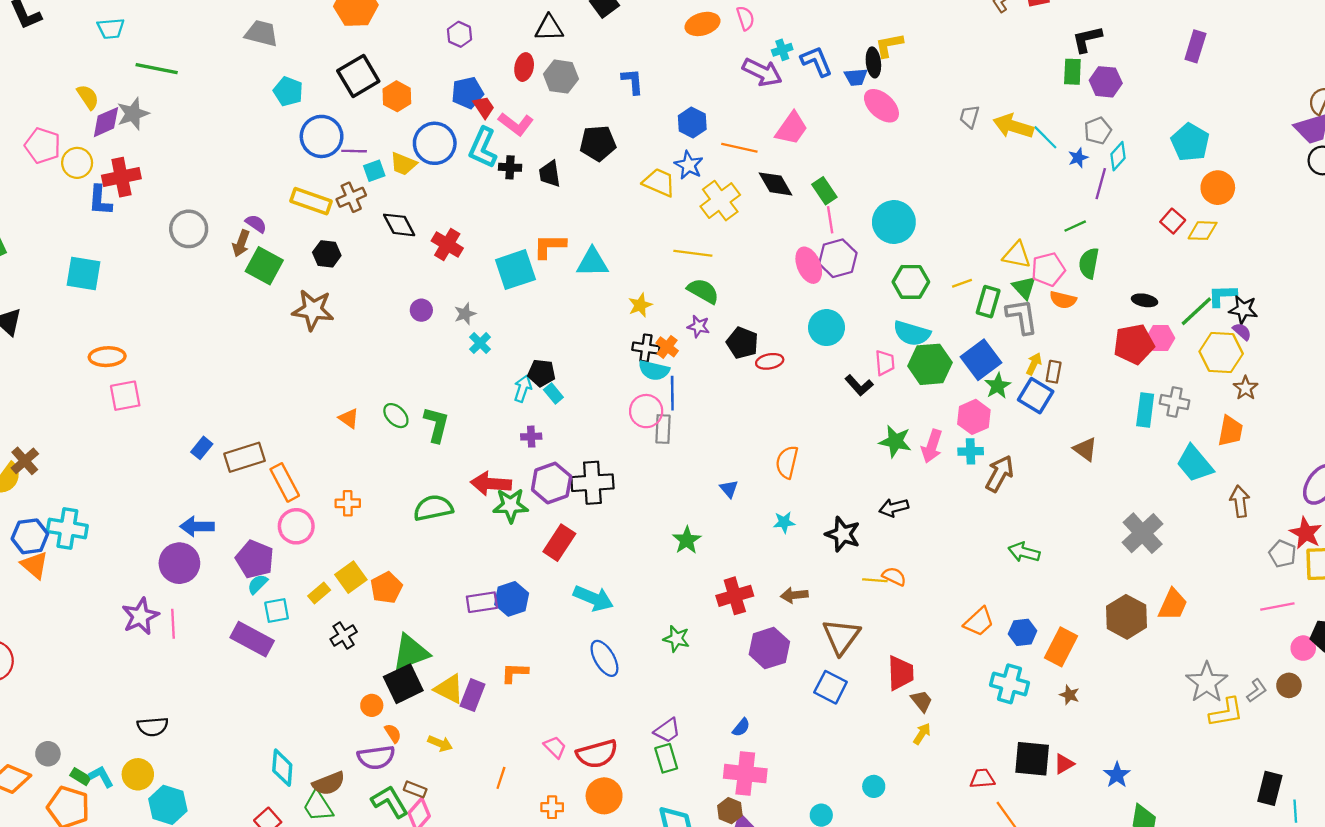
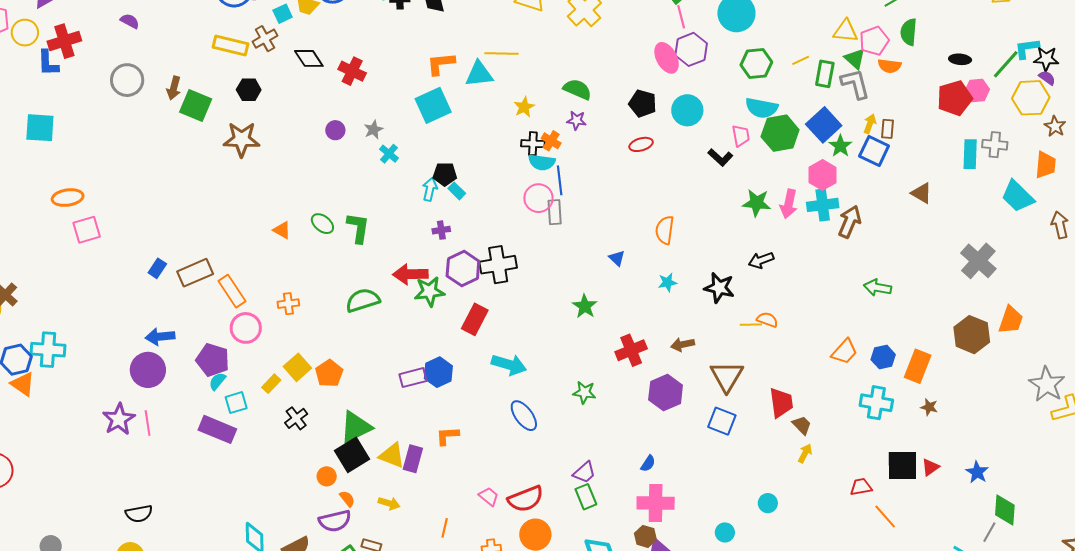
purple semicircle: (256, 224) -> (130, 21), moved
yellow line: (693, 253) -> (501, 54), moved
cyan square: (515, 270) -> (433, 105), moved
black pentagon: (742, 343) -> (643, 103), moved
cyan cross: (971, 451) -> (823, 205), size x1.4

